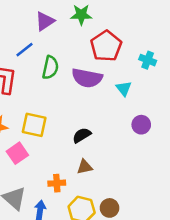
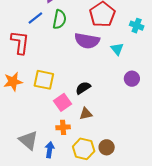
green semicircle: (50, 68) -> (59, 19), moved
pink square: (17, 153) -> (62, 102), moved

